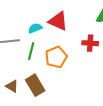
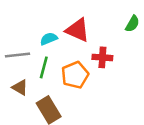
red cross: (90, 43) -> (102, 57), moved
brown triangle: (12, 86) -> (20, 87), moved

